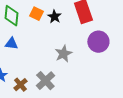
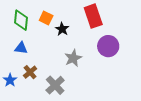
black star: (54, 17) -> (62, 29), moved
brown cross: (20, 85) -> (30, 72), moved

